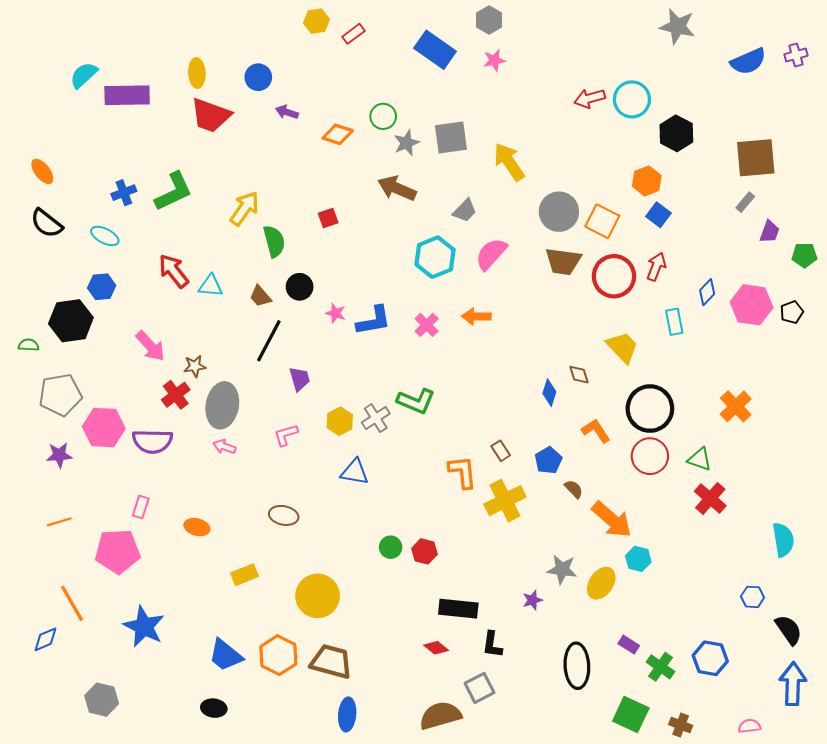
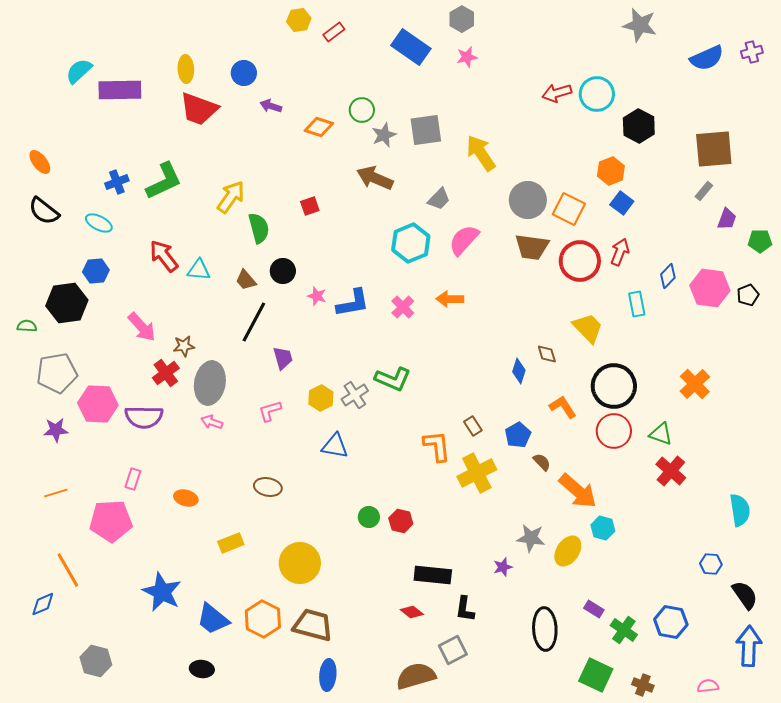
blue star: (144, 627) -> (162, 592), moved

